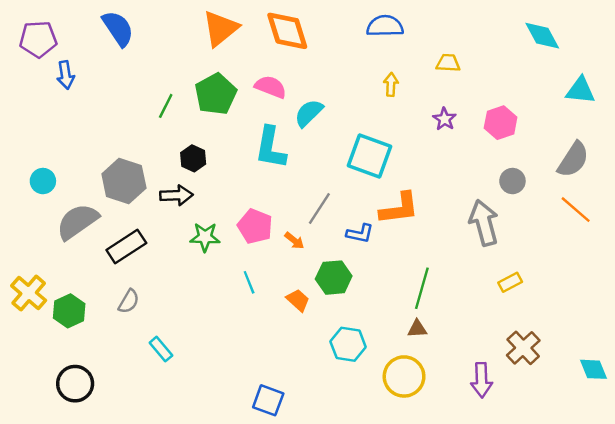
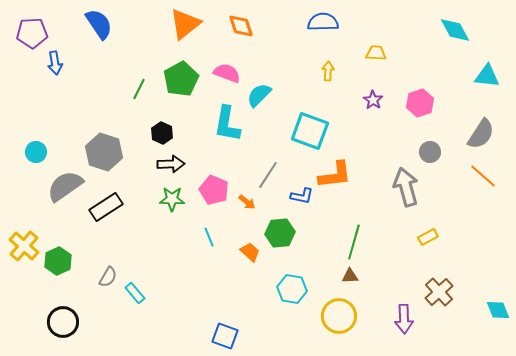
orange diamond: (287, 31) -> (241, 26), size x0.7
black arrow: (176, 195) -> (171, 164), moved
gray semicircle: (129, 301) -> (108, 277), moved

